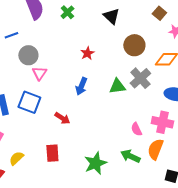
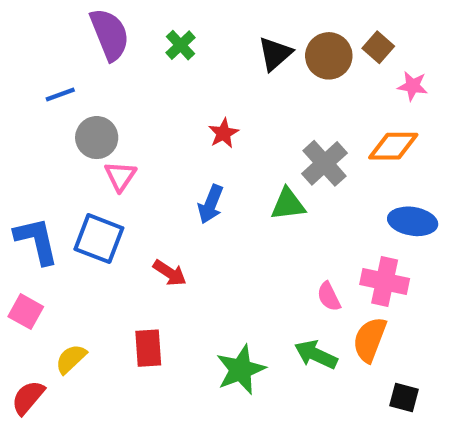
black triangle: (111, 16) -> (275, 54), turned 36
brown circle: (134, 45) -> (329, 56), moved
gray cross: (140, 78) -> (324, 163), moved

